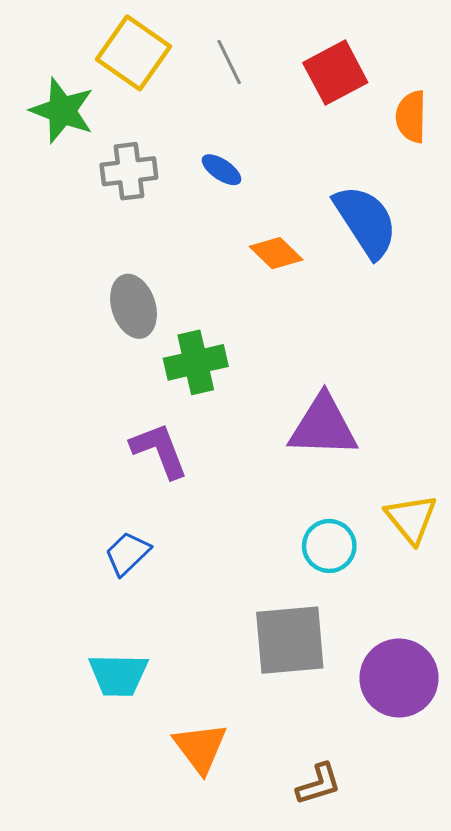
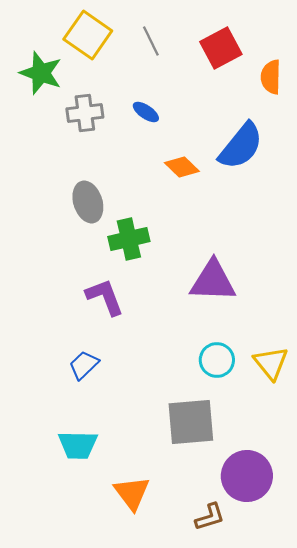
blue semicircle: (366, 221) -> (241, 146), turned 72
yellow triangle: (411, 519) -> (271, 363), moved
purple circle: (399, 678) -> (247, 476), moved

